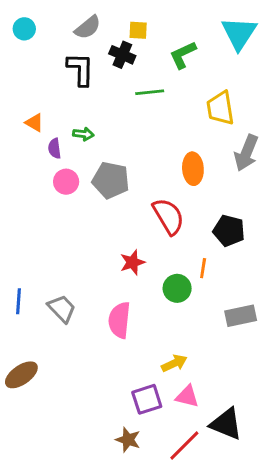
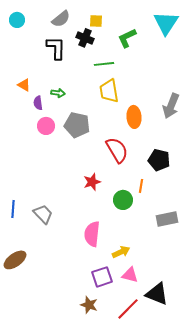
yellow trapezoid: (220, 108) -> (109, 91), moved
pink semicircle: (119, 320) -> (92, 234), moved

